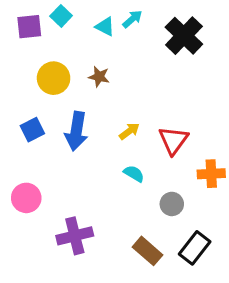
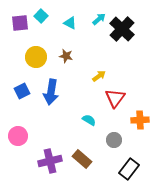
cyan arrow: (132, 19) -> (99, 19), moved
yellow arrow: (129, 131) -> (99, 76), moved
brown rectangle: (148, 251) -> (82, 159), moved

